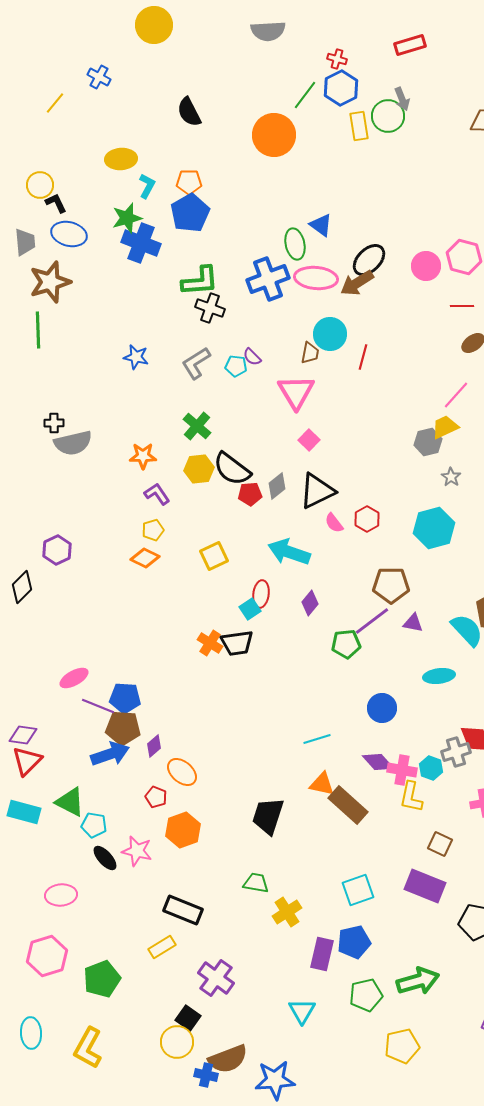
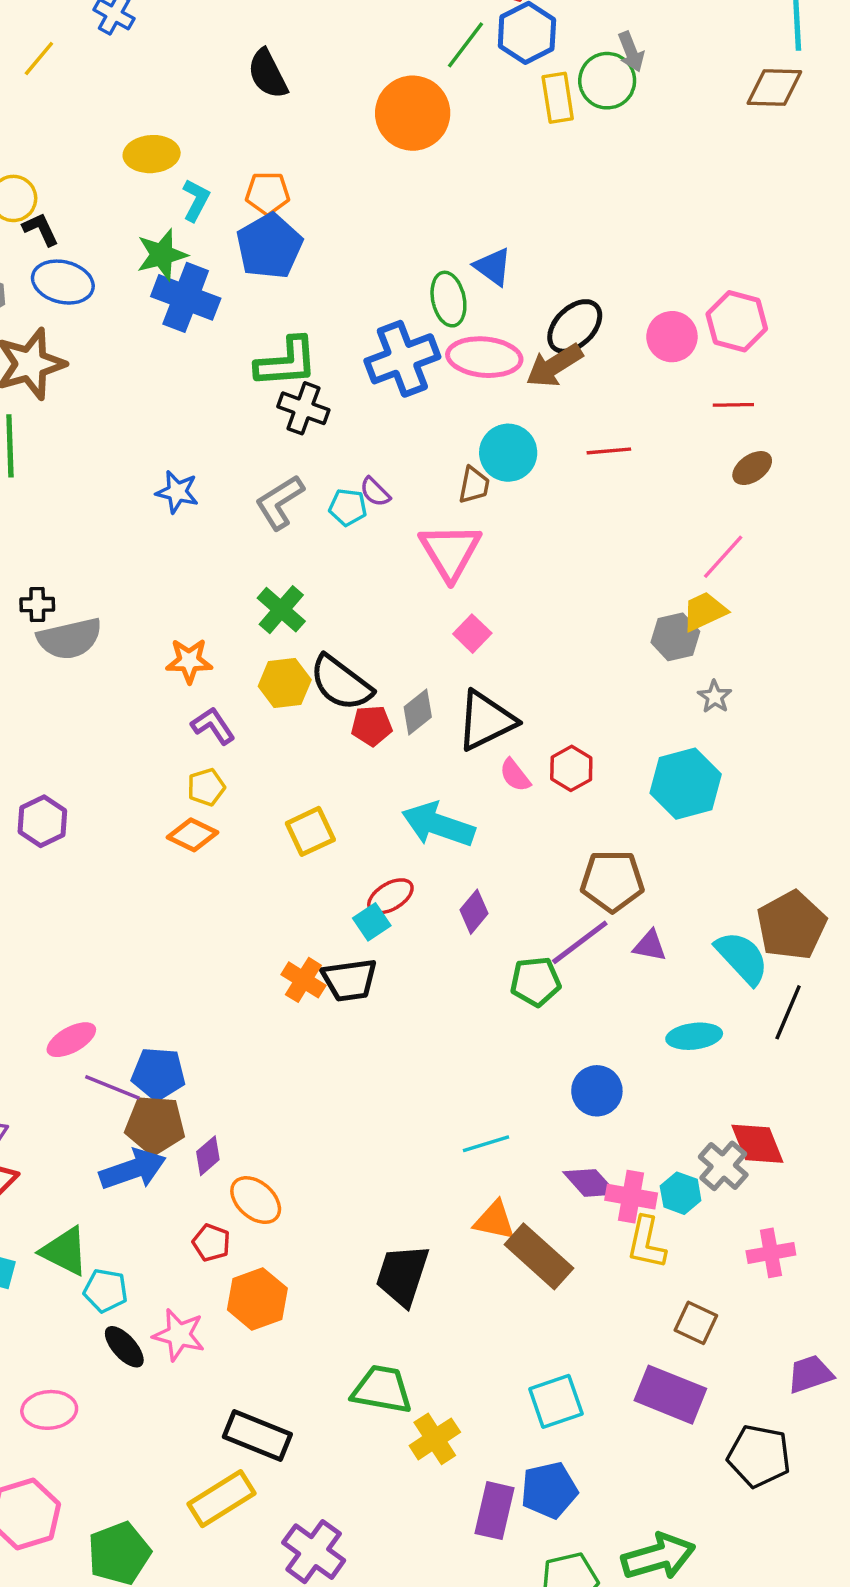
red line: (363, 357) -> (609, 451), moved, turned 70
red ellipse: (261, 594) -> (390, 896), turned 52
gray cross: (456, 752) -> (723, 1166), turned -32
green trapezoid: (256, 883) -> (382, 1389), size x1.4
yellow rectangle: (162, 947) -> (222, 1499), size x1.4

